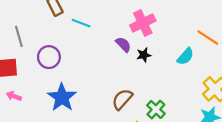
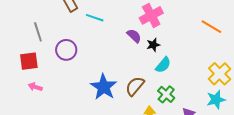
cyan semicircle: (185, 56) -> (163, 65), moved
blue star: (62, 97) -> (104, 87), moved

